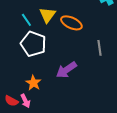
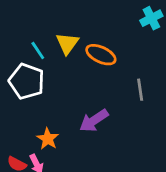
white pentagon: (33, 44) -> (27, 81), moved

